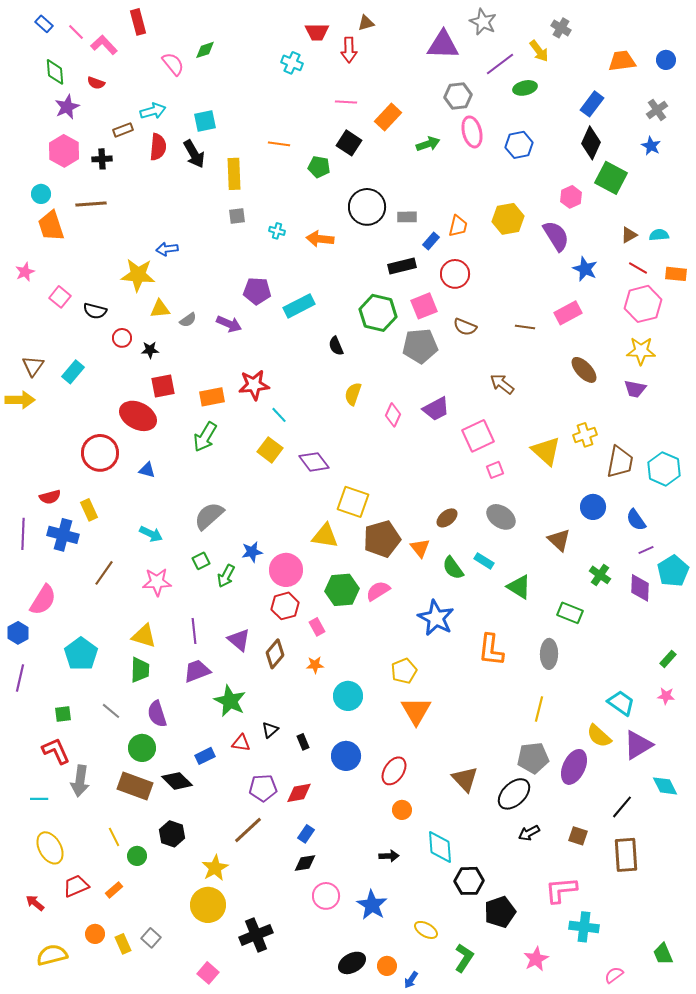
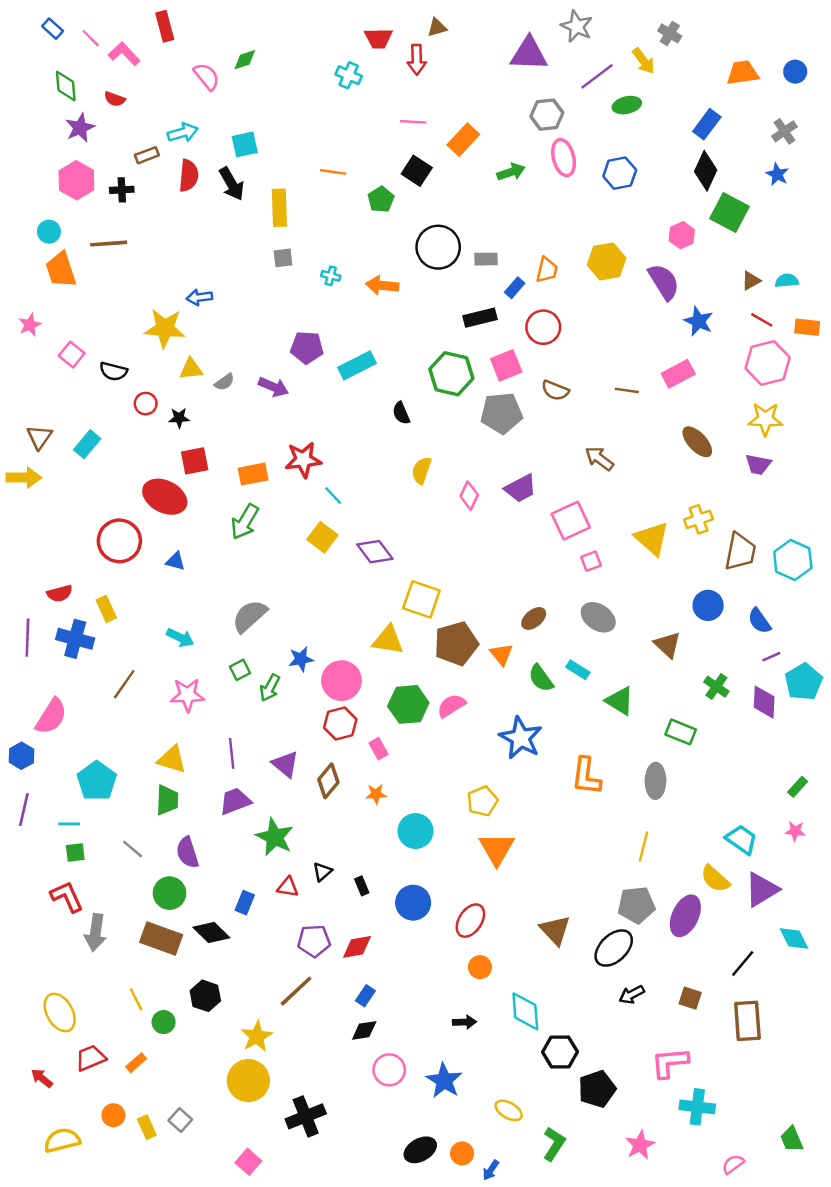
green pentagon: (319, 167) -> (381, 199), turned 30
blue rectangle: (205, 756) -> (245, 903), turned -42
cyan line: (39, 799) -> (69, 824), moved

